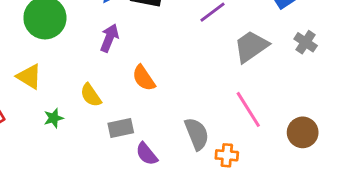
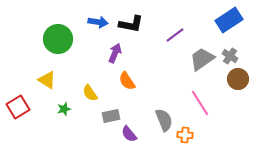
purple arrow: (109, 38) -> (115, 53), moved
gray cross: (306, 42) -> (230, 56), moved
brown circle: (303, 132) -> (238, 79), moved

